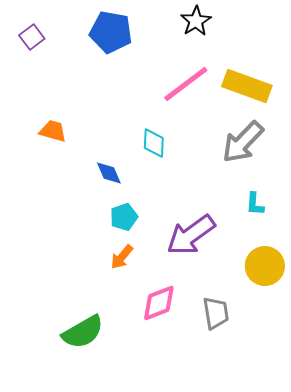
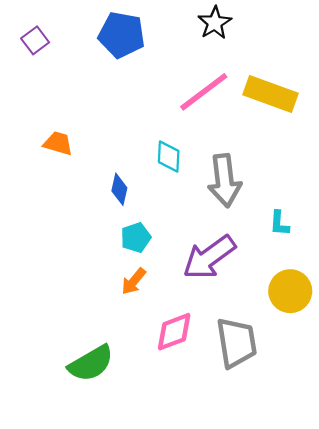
gray arrow: (243, 142) -> (225, 181), moved, turned -51
blue diamond: (109, 173) -> (119, 189), turned 36
gray trapezoid: (216, 313) -> (237, 343), size x1.4

